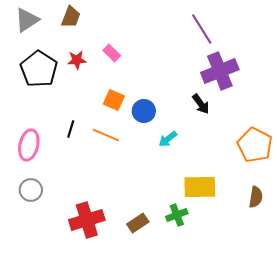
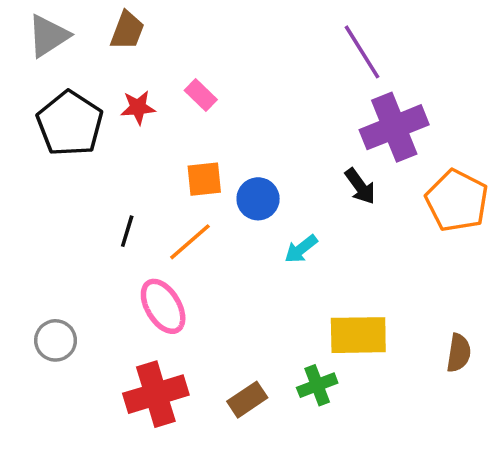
orange square: (114, 100) -> (204, 179), turned -30
orange line: (106, 135) -> (190, 242), turned -64
pink ellipse: (29, 145) -> (163, 306), moved, turned -44
orange pentagon: (255, 145) -> (457, 201), moved

